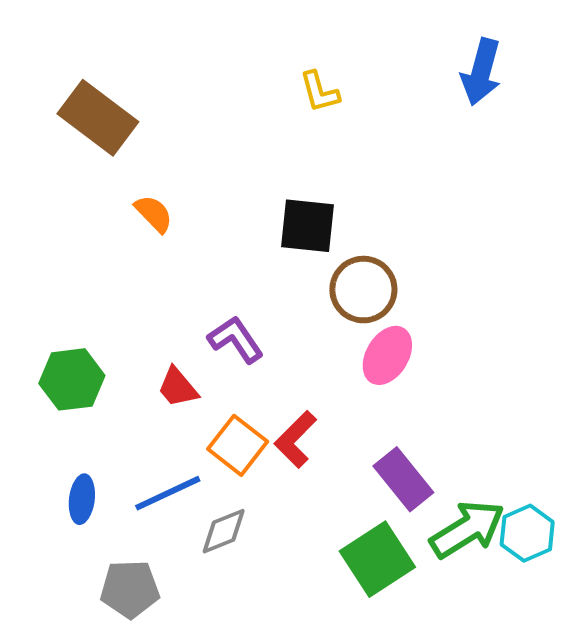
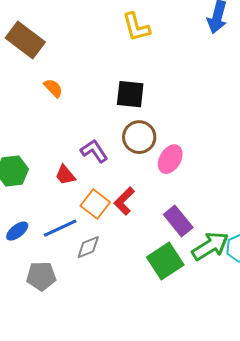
yellow L-shape: (319, 92) -> (136, 27), size x1.4
brown circle: (363, 290) -> (139, 137), moved
blue ellipse: (82, 499) -> (17, 231), turned 45

